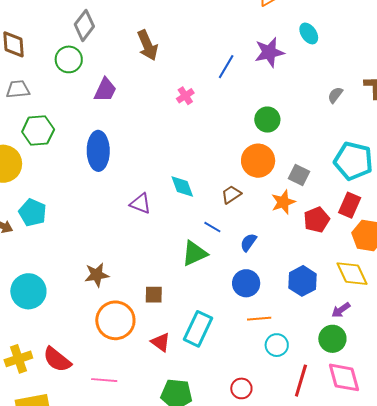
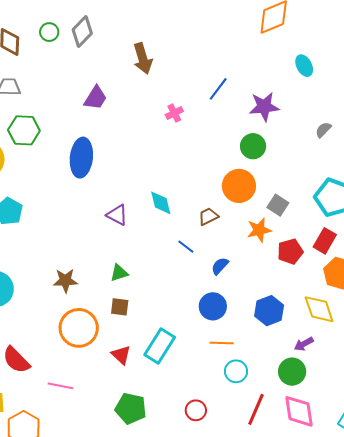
purple star: (269, 52) -> (264, 107), moved
green circle: (69, 59) -> (49, 32), moved, size x0.7
green triangle: (194, 253) -> (119, 273), moved, size x0.7

